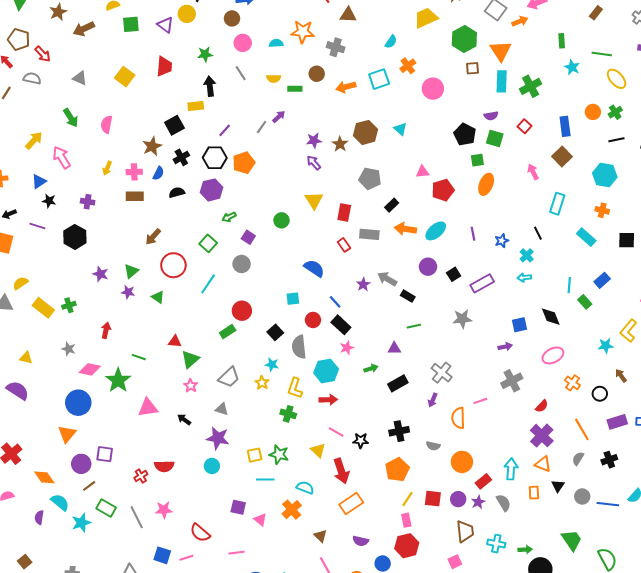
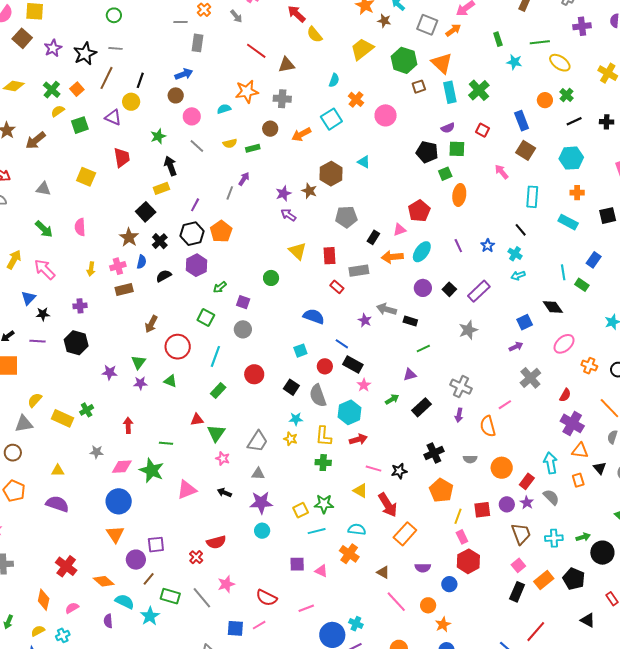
pink triangle: (422, 172) -> (400, 230), moved
green rectangle: (228, 332) -> (218, 390), moved

